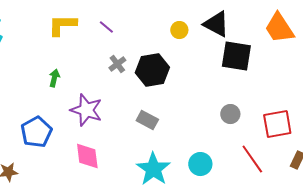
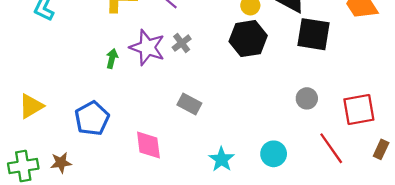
black hexagon: (152, 70) -> (248, 39), moved
purple star: (86, 110) -> (147, 47), moved
gray rectangle: (147, 120) -> (189, 104), moved
cyan star: (153, 169) -> (222, 159), size x0.7

